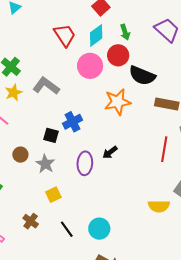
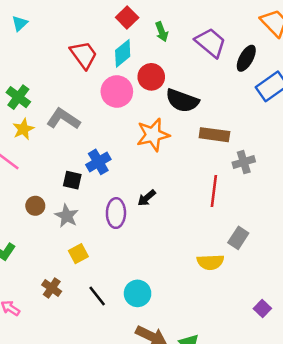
green arrow: (125, 32) -> (162, 32), moved

